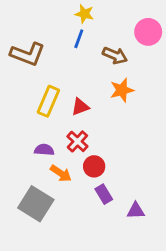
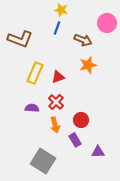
red circle: (94, 166) -> (81, 120), moved
orange arrow: (61, 173) -> (55, 125), moved, turned 42
gray square: (36, 204) -> (43, 161), moved

